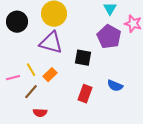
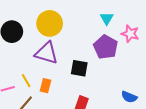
orange rectangle: (50, 75) -> (45, 86), turned -32
blue semicircle: (115, 86) -> (129, 97), moved

